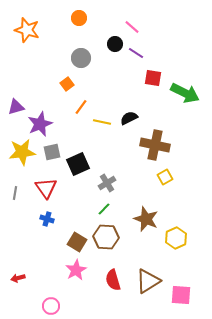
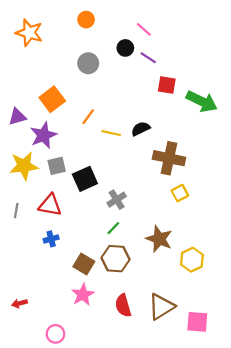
orange square: (67, 84) -> (52, 99), moved, size x1.6
red triangle: (46, 188) -> (50, 205), turned -45
blue cross: (47, 219) -> (51, 239), turned -32

